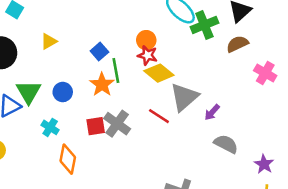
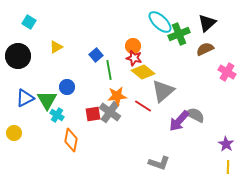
orange star: (102, 84) -> (117, 96), moved, turned 30
green triangle: (29, 92) -> (47, 100), moved
purple arrow: (212, 112) -> (179, 121), moved, size x1.6
gray semicircle: (226, 144) -> (195, 115), moved

